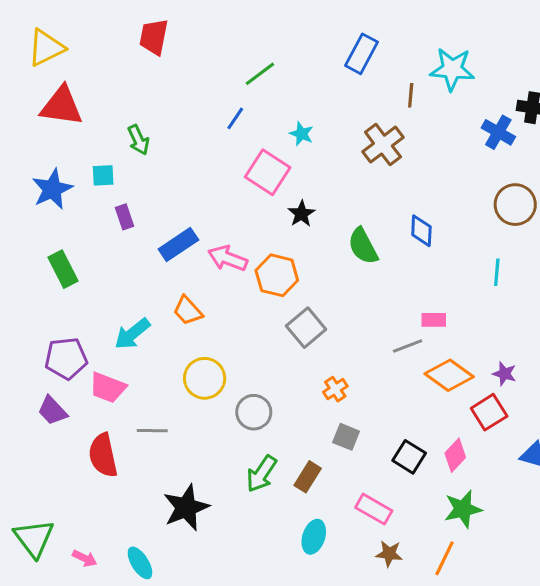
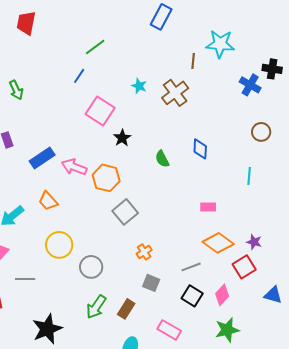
blue rectangle: (361, 54) -> (161, 17), moved
cyan star: (301, 134) -> (139, 86), moved
brown circle: (515, 205) -> (261, 132), size x0.7
green semicircle: (363, 246) -> (162, 159), size x0.7
gray line: (408, 346) -> (191, 267), moved

